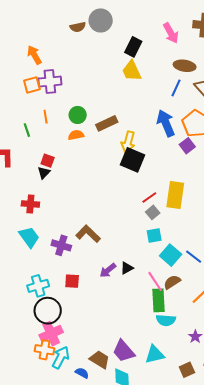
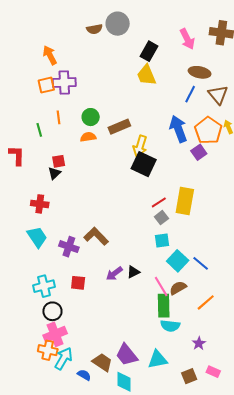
red square: (48, 161) -> (59, 161), turned -32
black circle: (48, 311) -> (52, 311), size x0.7

